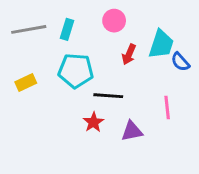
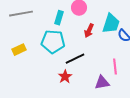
cyan rectangle: (67, 29) -> (59, 18), moved
black line: (108, 96) -> (75, 59), turned -30
purple triangle: (132, 131) -> (102, 83), moved

